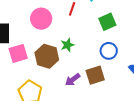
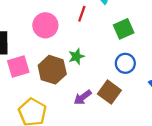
brown square: (95, 75) -> (109, 92), turned -36

